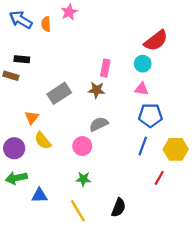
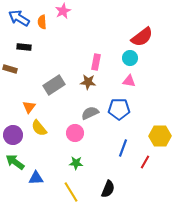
black rectangle: (22, 59) -> (24, 47), moved
blue pentagon: (150, 115) -> (119, 109), moved
blue line: (143, 146) -> (123, 148), moved
green arrow: (16, 178) -> (15, 162), turned 48

